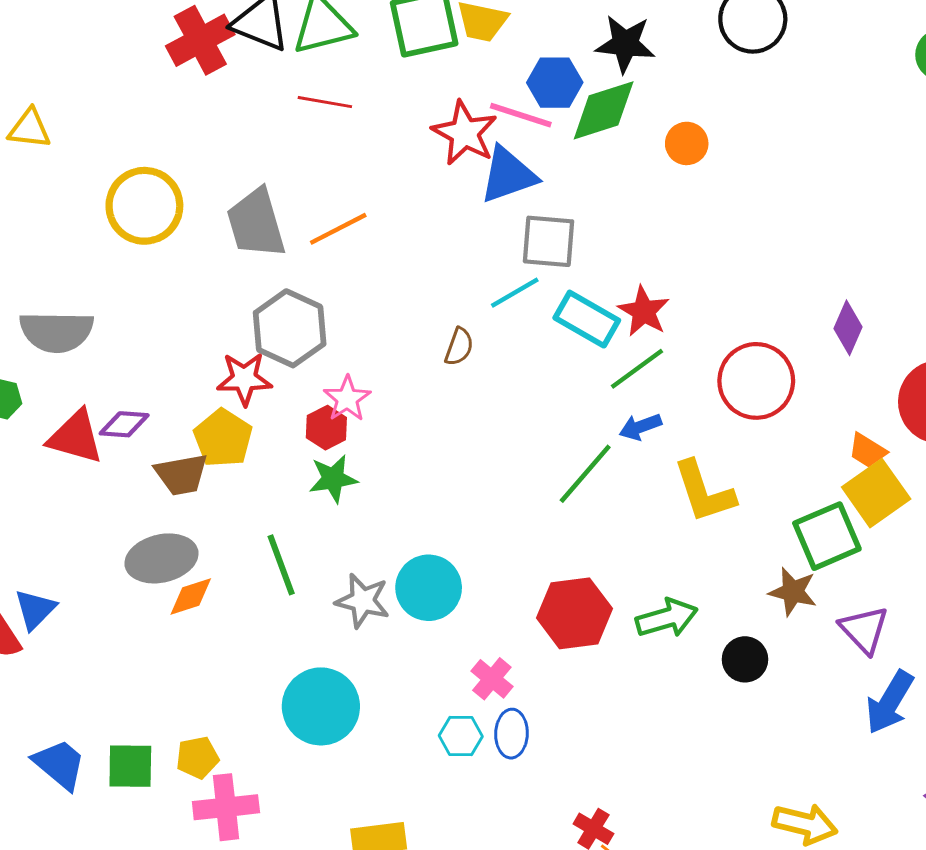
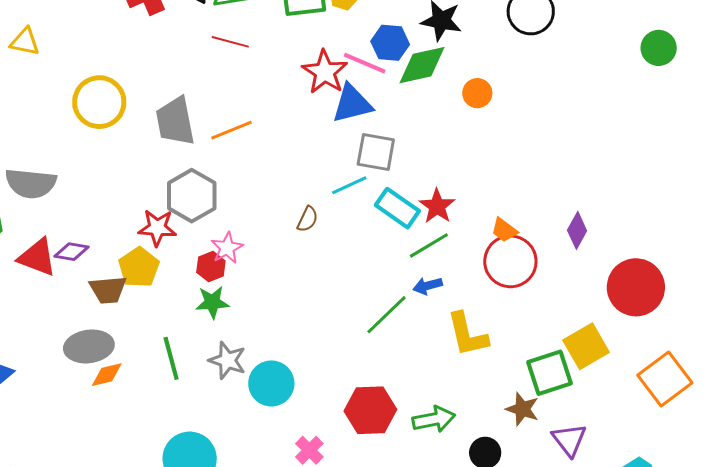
orange trapezoid: (867, 451) -> (504, 230), moved
gray star: (363, 601) -> (227, 360), moved

